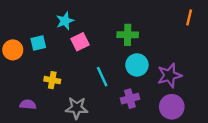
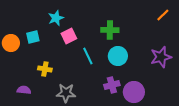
orange line: (189, 17) -> (163, 15), turned 32
purple star: (169, 75) -> (161, 57), moved
cyan line: (102, 77) -> (88, 56), moved
purple circle: (172, 107) -> (134, 92), moved

